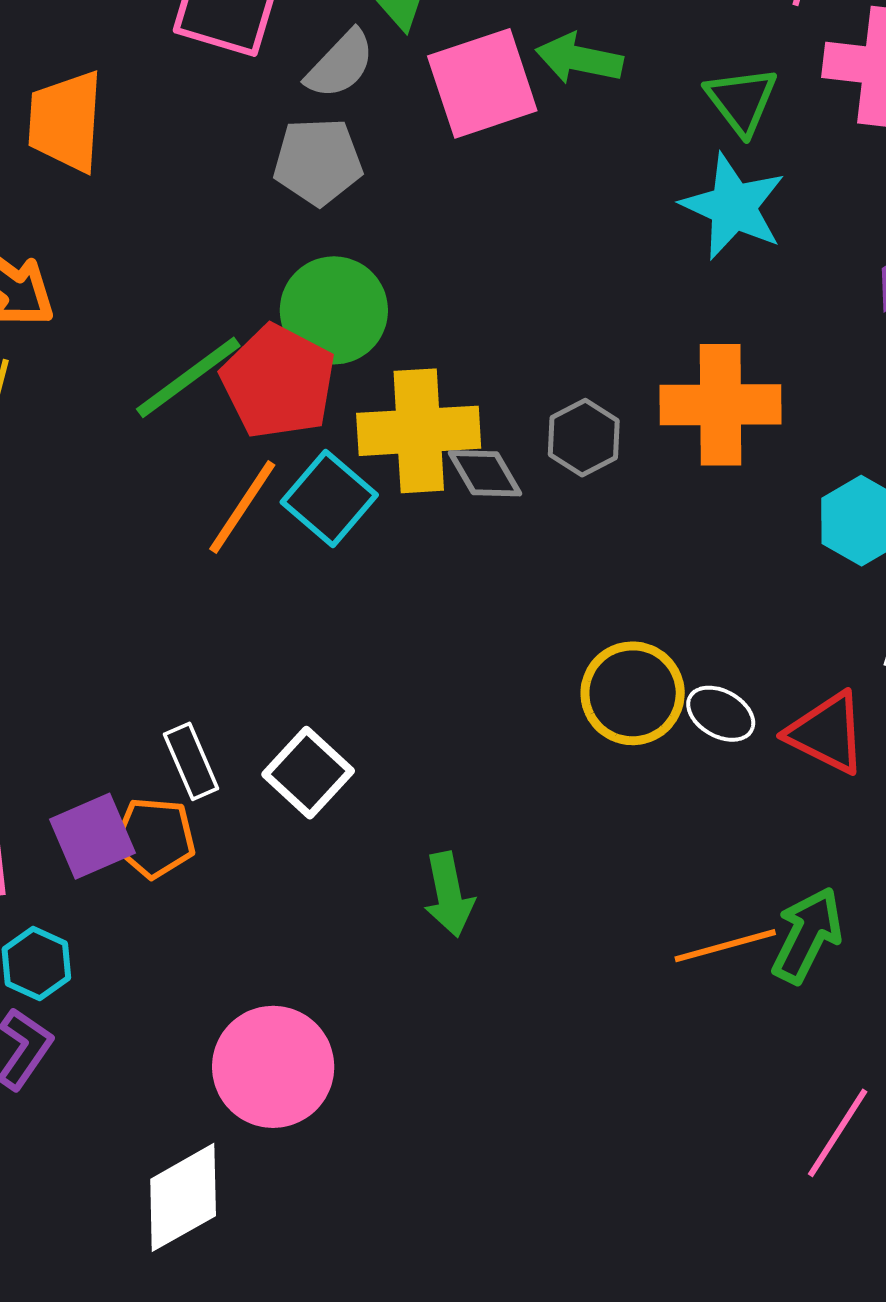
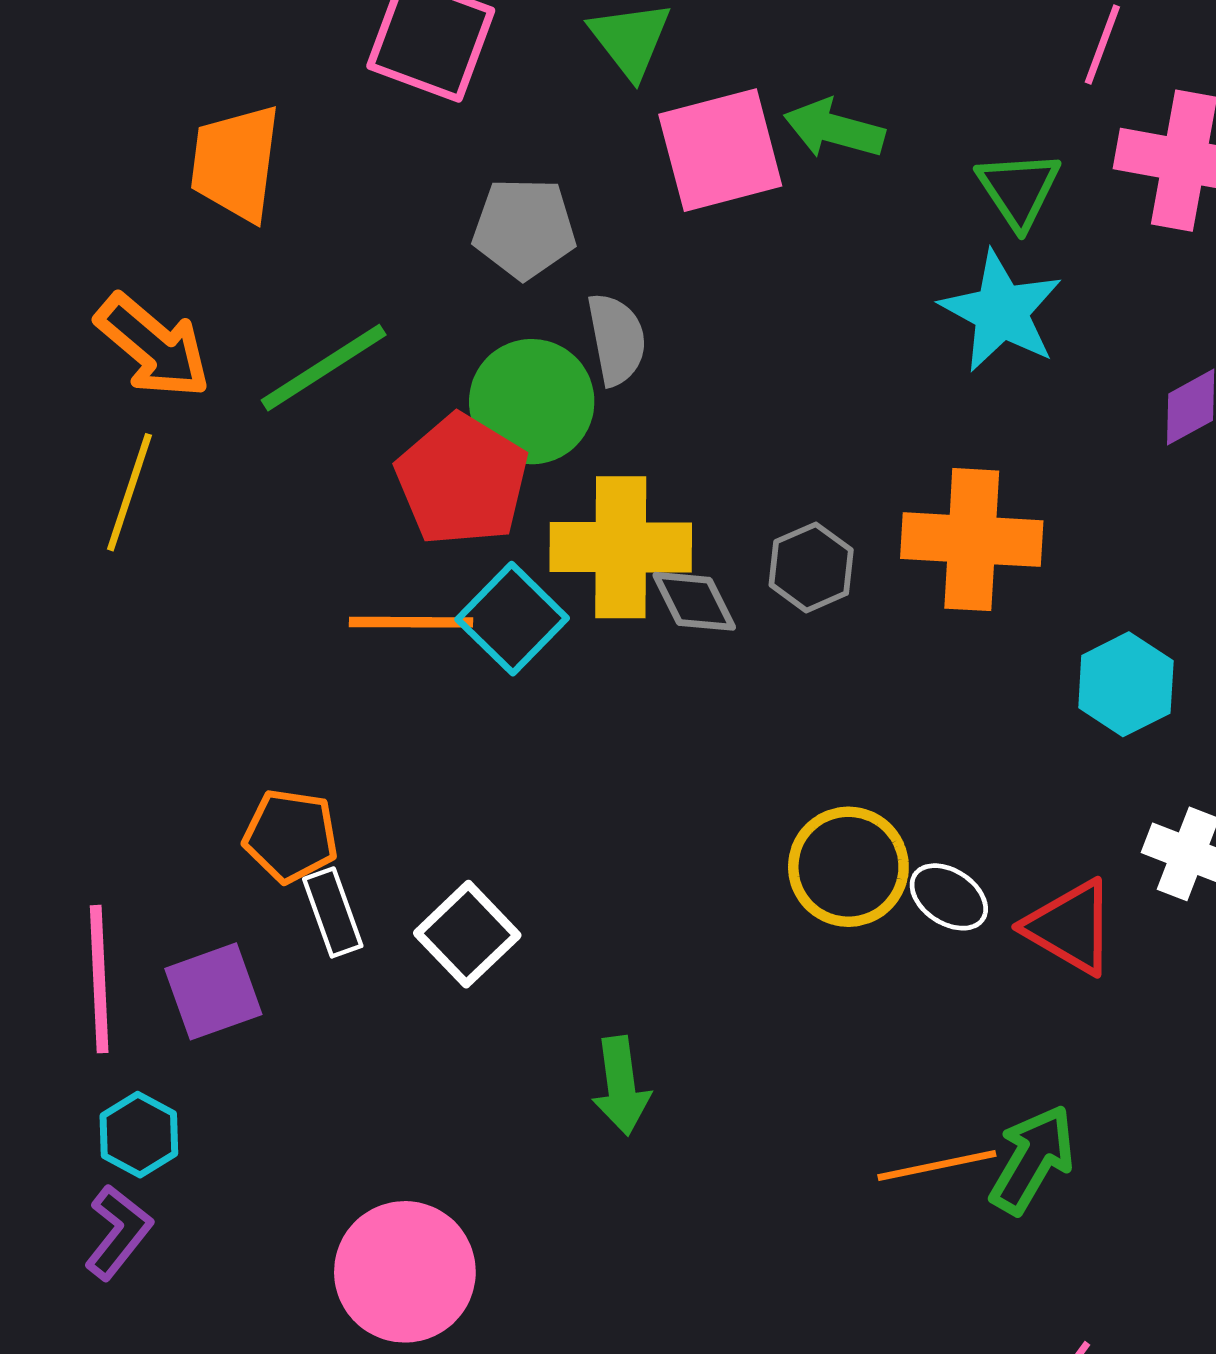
gray semicircle: (340, 64) -> (617, 339), moved, turned -58
green line: (188, 377) -> (324, 368), moved
orange line: (242, 507) -> (411, 622), turned 53
orange pentagon: (155, 838) -> (291, 836), moved

